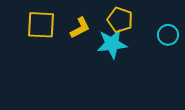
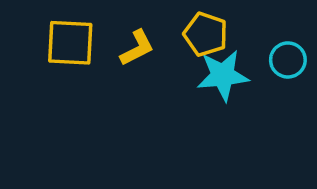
cyan star: (112, 44) -> (223, 75), moved

